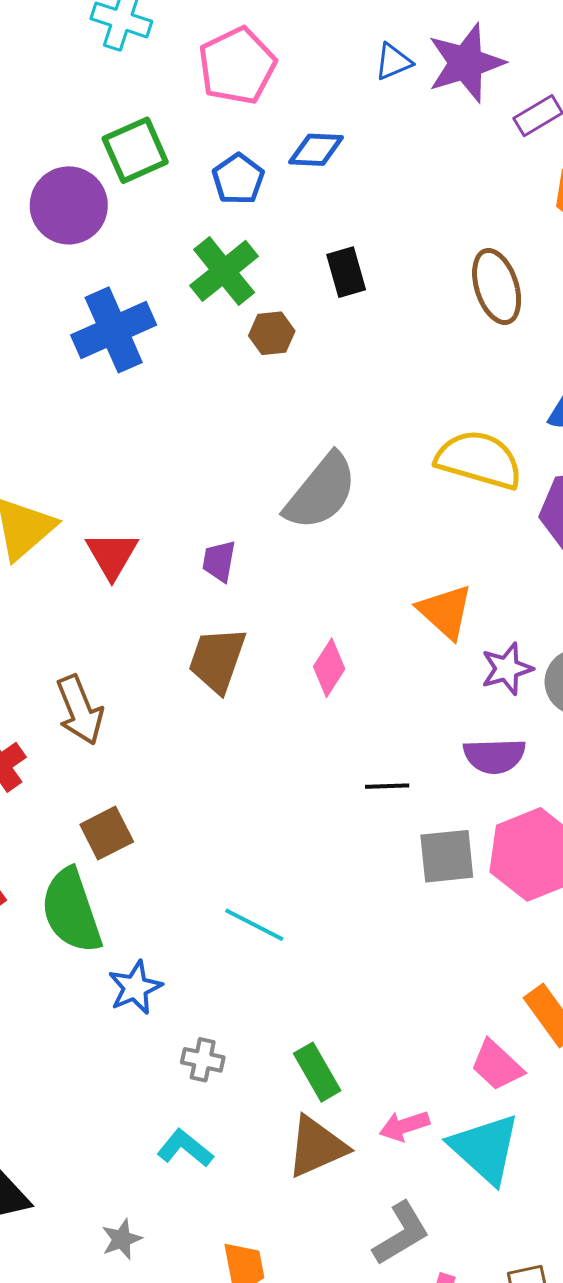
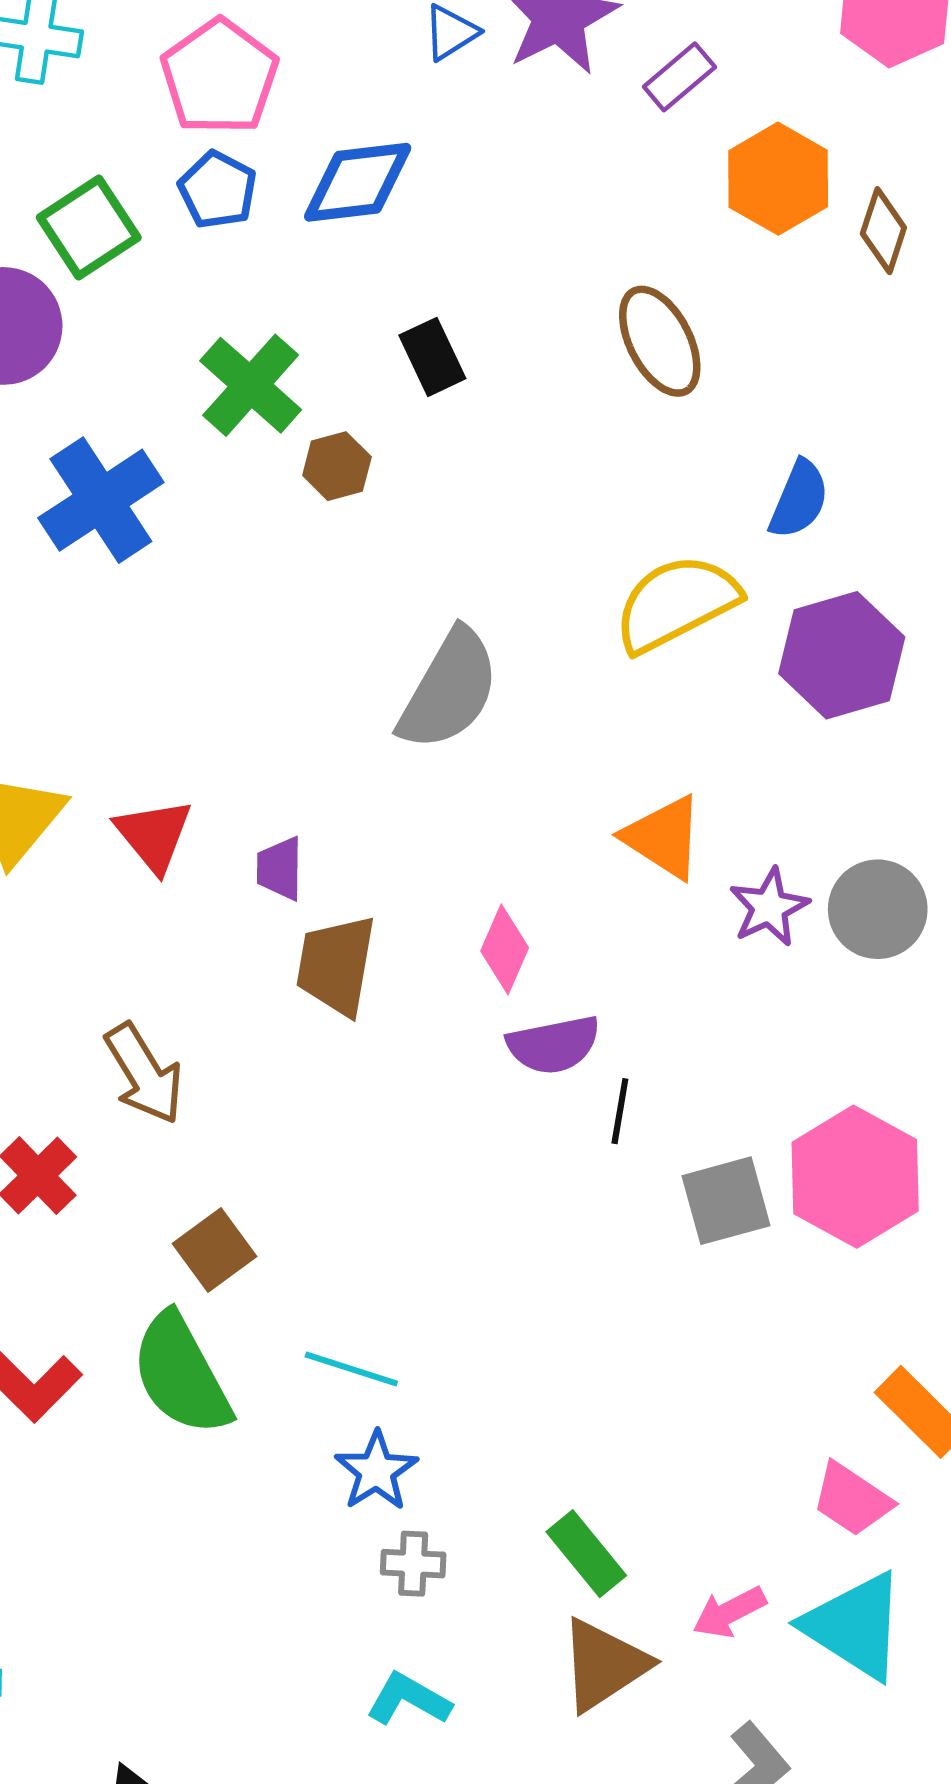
blue diamond: (316, 150) -> (358, 182), size x1.4
blue pentagon: (238, 179) -> (218, 190), moved
yellow semicircle: (479, 460) -> (676, 603), turned -34
purple trapezoid: (219, 561) -> (280, 869), moved
purple semicircle: (494, 756) -> (554, 1045), moved
black line: (387, 786) -> (620, 1111), turned -69
cyan line: (254, 925) -> (351, 1369), moved
blue star: (135, 988) -> (376, 1471), moved

